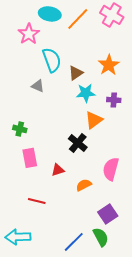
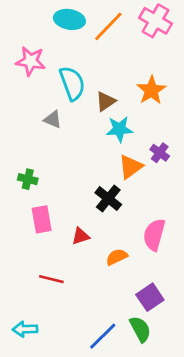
pink star: (29, 34) -> (31, 61), moved, turned -30
purple cross: (114, 100) -> (160, 153), moved, turned 32
cyan arrow: (18, 237) -> (25, 329), size x0.7

